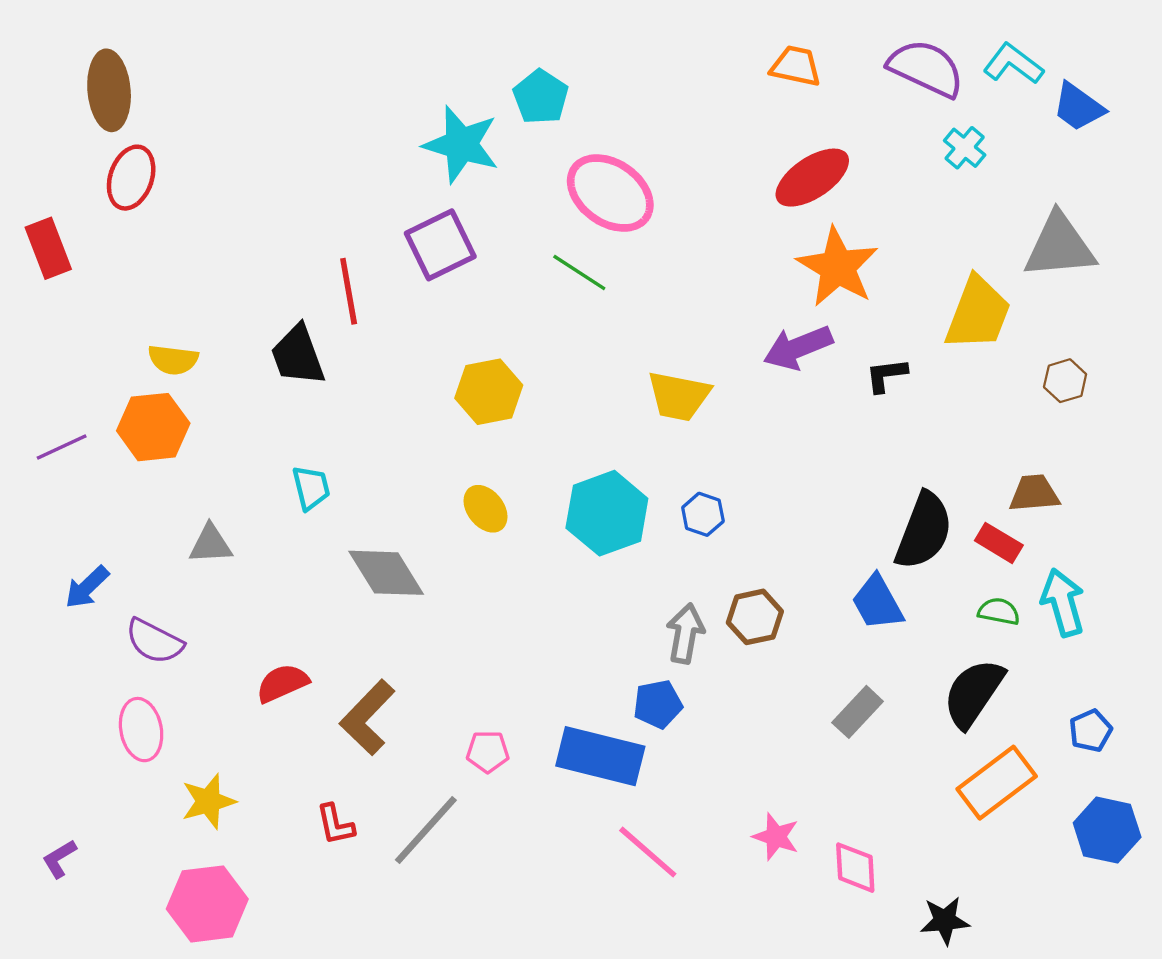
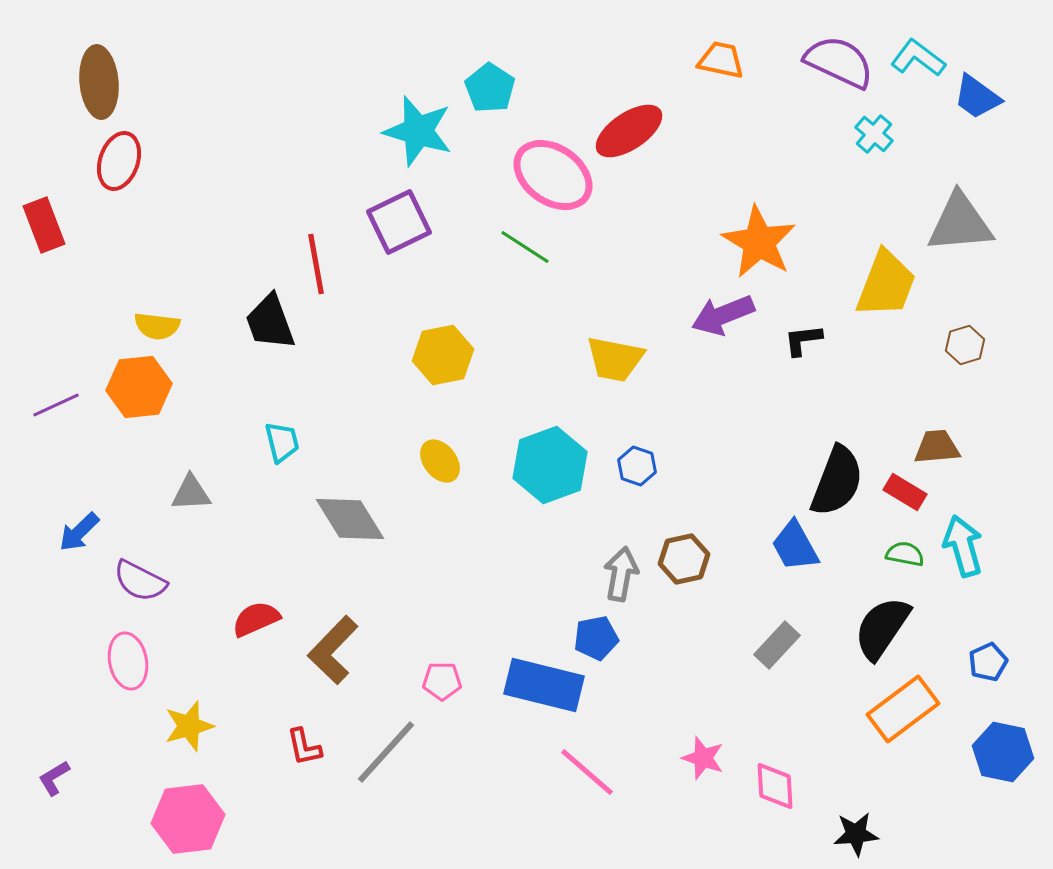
red ellipse: (812, 178) -> (629, 131), moved

